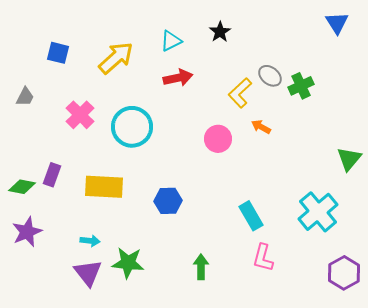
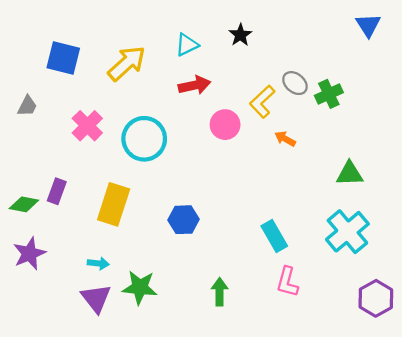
blue square: (58, 53) -> (63, 58), size x1.4
pink circle: (218, 139) -> (225, 125), moved
green triangle: (349, 159) -> (350, 174), moved, turned 48
yellow rectangle: (104, 187) -> (114, 204), turned -75

